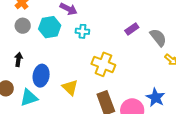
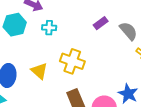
yellow triangle: (70, 87) -> (39, 71), moved

